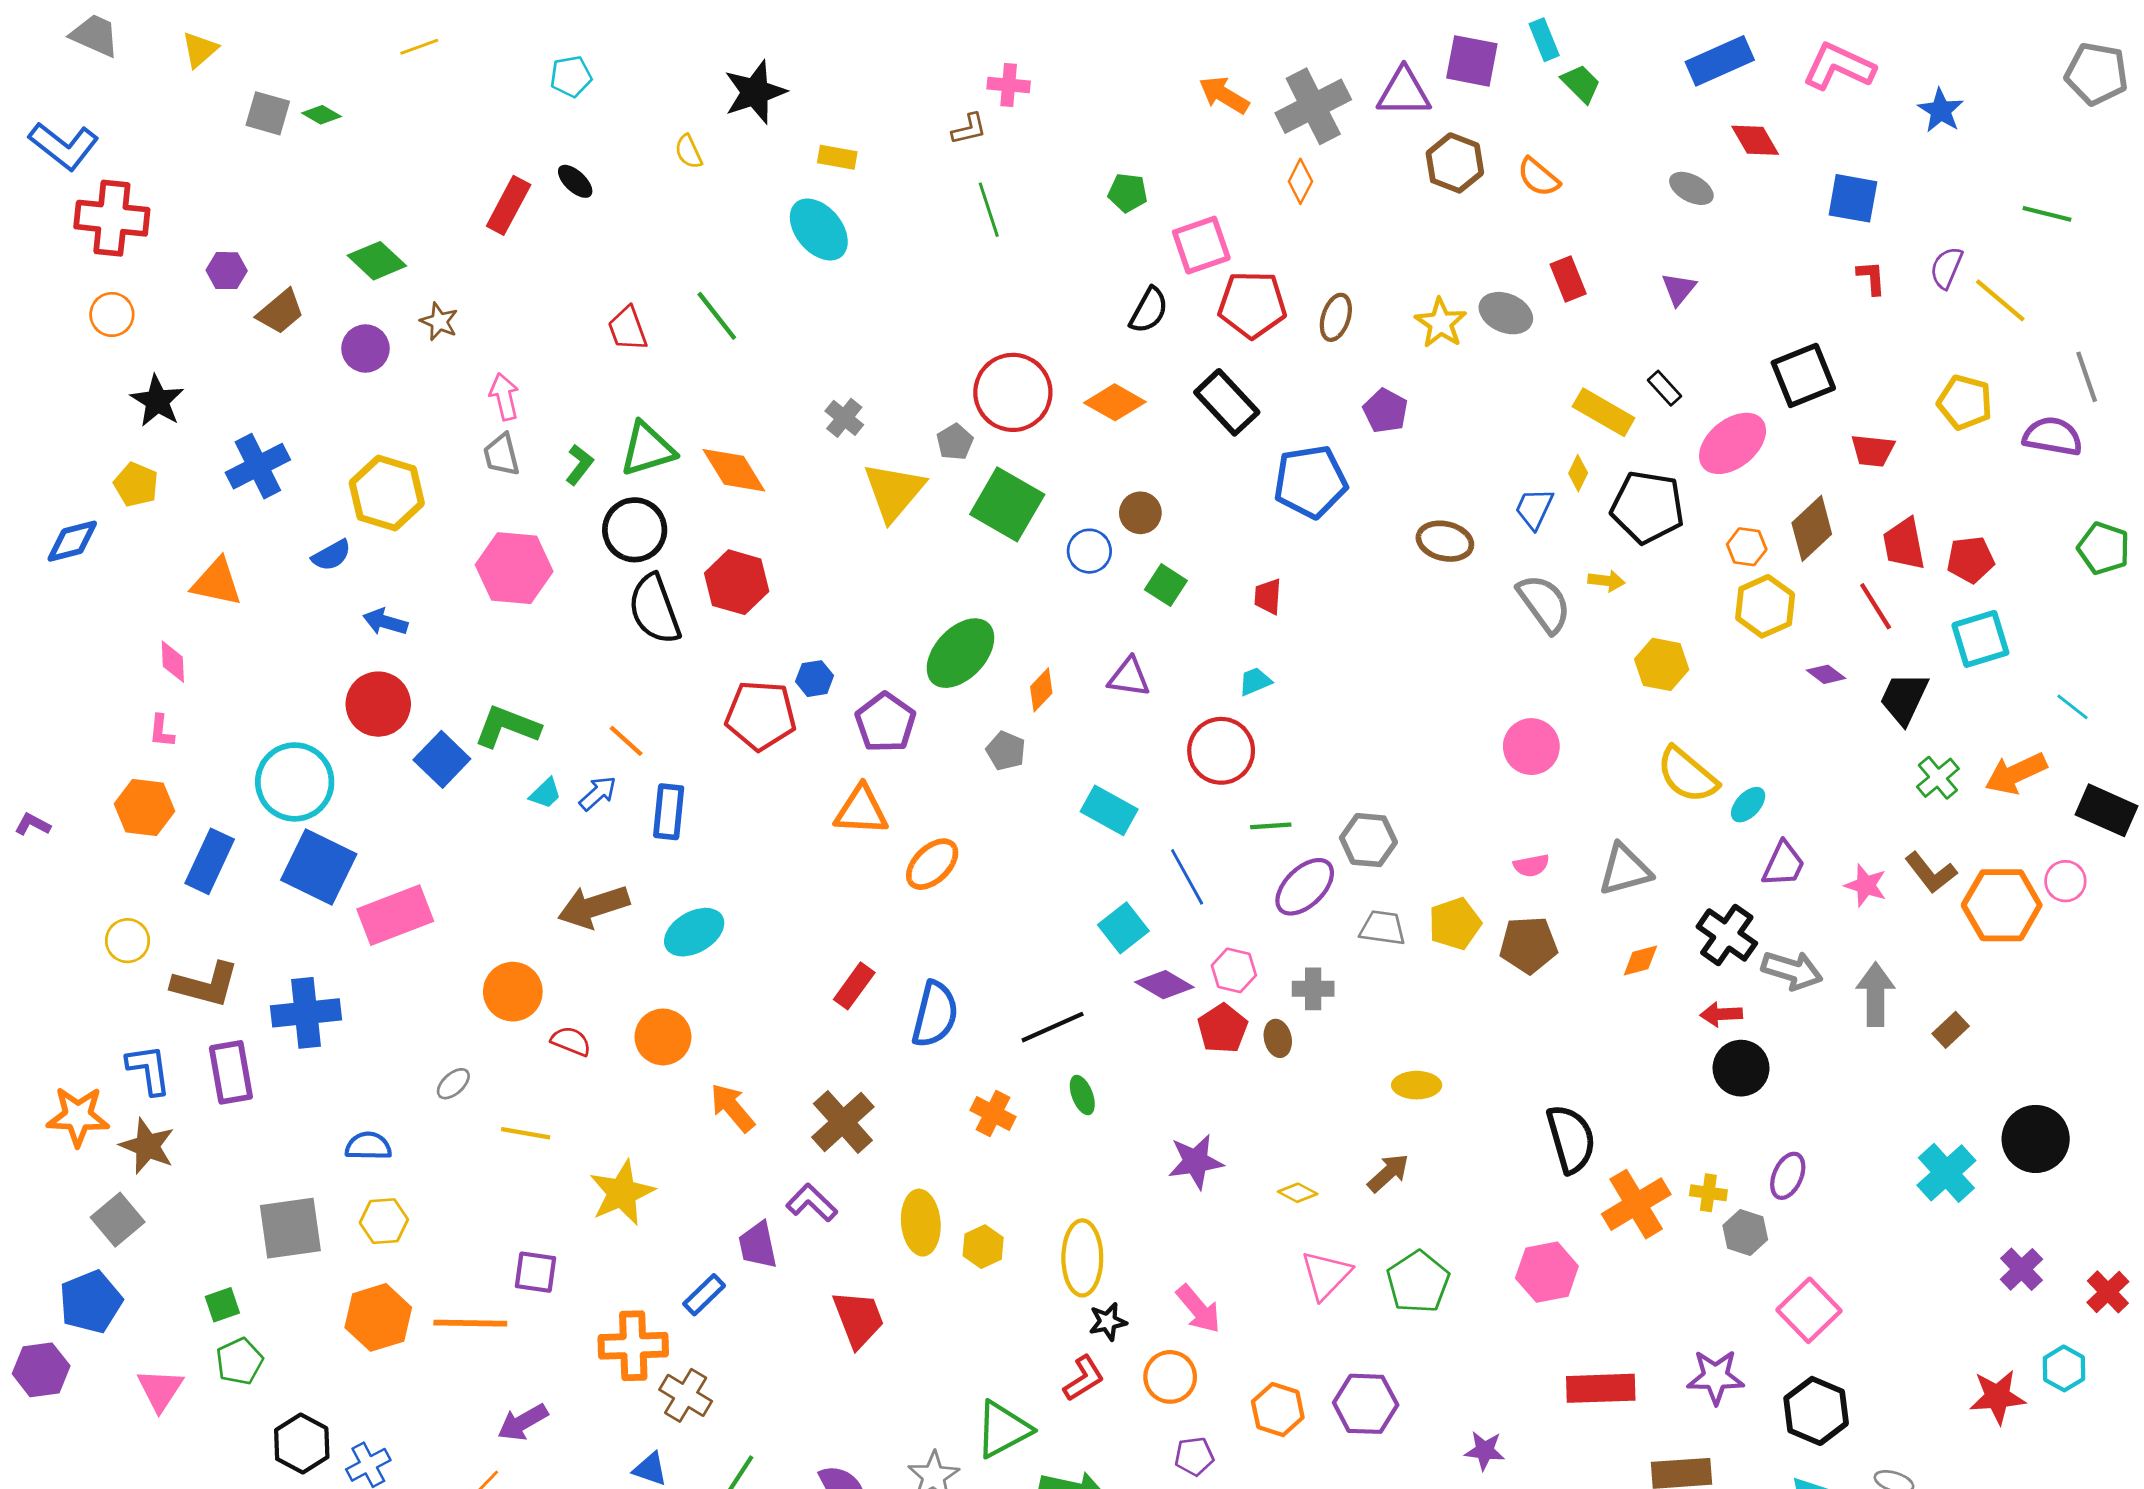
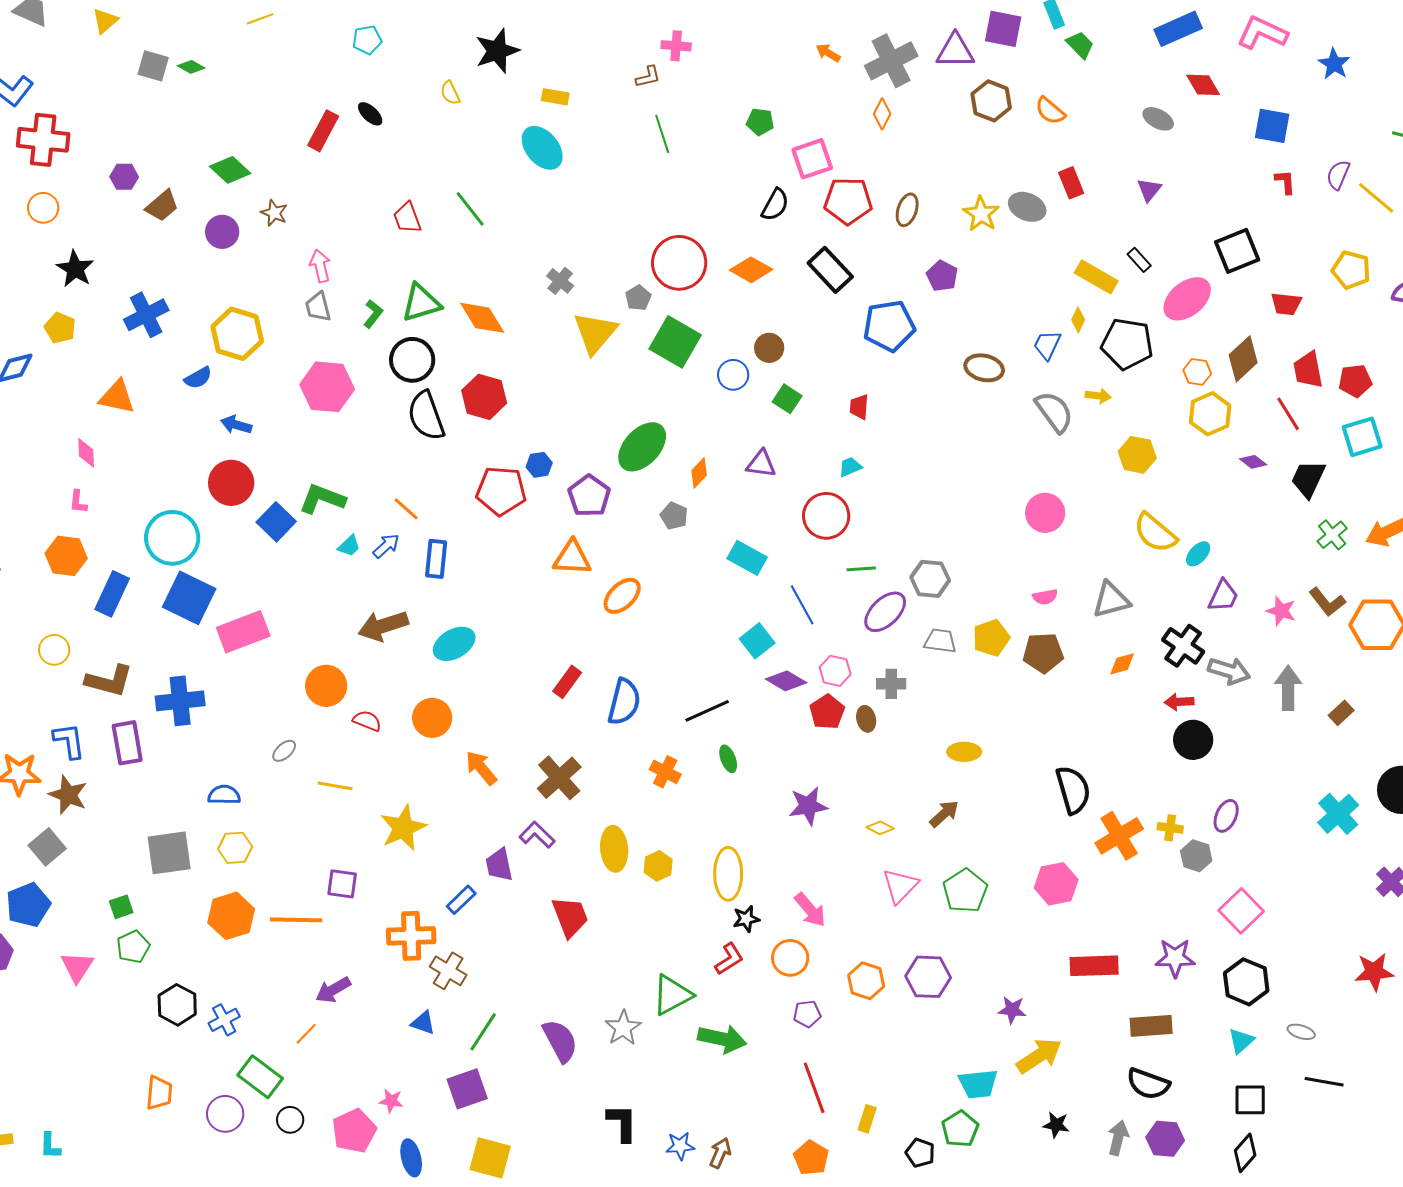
orange arrow: (1224, 95) -> (828, 53), size x0.7

